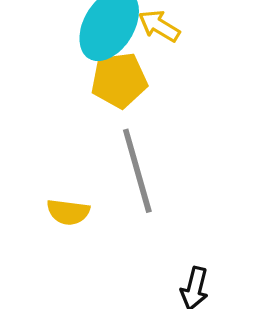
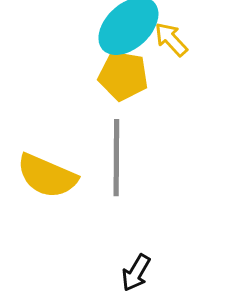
yellow semicircle: (68, 212) -> (47, 176), size x1.6

